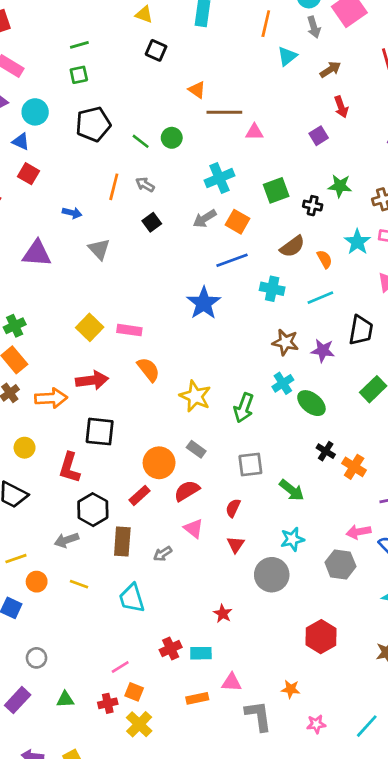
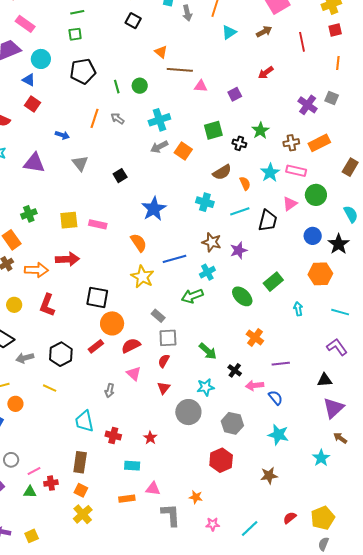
gray arrow: (314, 27) -> (187, 13), moved
brown arrow: (330, 70) -> (264, 32), moved
red arrow: (341, 107) -> (266, 73), turned 70
purple square: (319, 136) -> (235, 94), moved
green line: (141, 141) -> (117, 87), turned 32
cyan cross: (219, 178) -> (159, 120), moved
green star: (340, 186) -> (260, 131), turned 30
black square: (152, 222) -> (120, 176), moved
blue line: (232, 260) -> (174, 259), moved
green cross: (15, 326) -> (29, 214), moved
yellow square: (90, 327) -> (69, 220), turned 36
black trapezoid: (361, 330) -> (268, 221), moved
purple star: (323, 351) -> (239, 250), turned -30
orange semicircle: (148, 370) -> (139, 243), moved
green ellipse: (311, 403) -> (242, 296), moved
green arrow: (244, 408) -> (192, 296), moved, turned 45
black square: (100, 432) -> (97, 297), moved
gray rectangle: (196, 449) -> (158, 316), moved
black cross: (326, 451) -> (235, 370), moved
gray square: (250, 465) -> (168, 338), moved
red L-shape: (69, 468) -> (47, 305), moved
gray arrow: (66, 540) -> (25, 358), moved
brown rectangle: (122, 542) -> (80, 462), moved
gray arrow: (163, 554) -> (110, 390), turned -48
gray hexagon: (340, 564) -> (232, 423), moved
yellow line: (79, 584) -> (50, 388), moved
red cross: (171, 649) -> (113, 435), moved, turned 35
pink line: (120, 667) -> (34, 471), moved
red cross: (108, 703) -> (51, 483), moved

